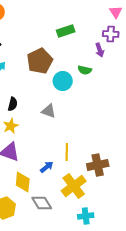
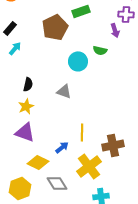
brown pentagon: (40, 61) -> (55, 27), moved
yellow diamond: (23, 182) -> (38, 162), turned -70

